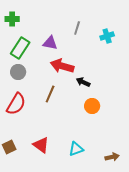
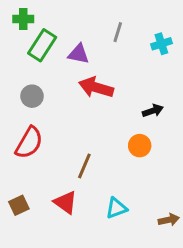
green rectangle: (20, 48) -> (42, 45), moved
black arrow: (83, 82) -> (153, 111), moved, turned 136
brown line: (50, 94) -> (84, 166), moved

